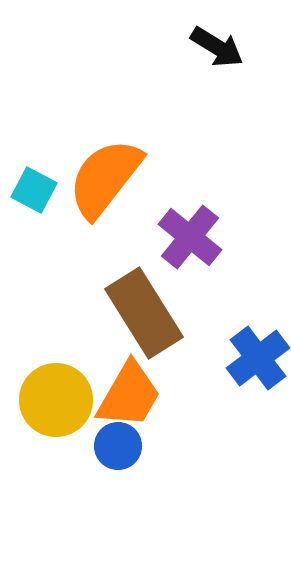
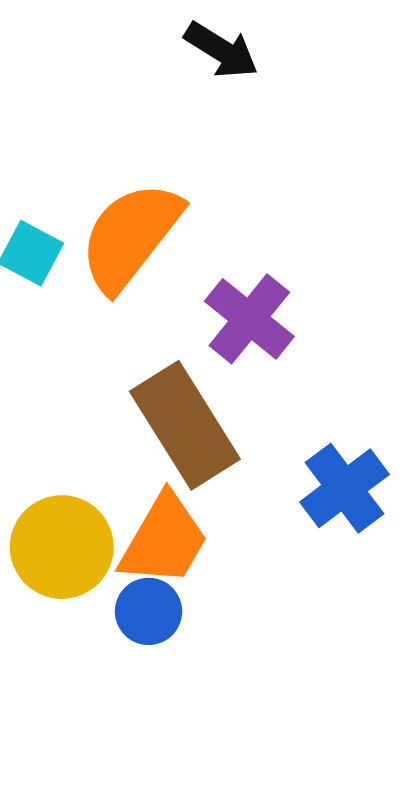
black arrow: (217, 47) -> (221, 50), moved

